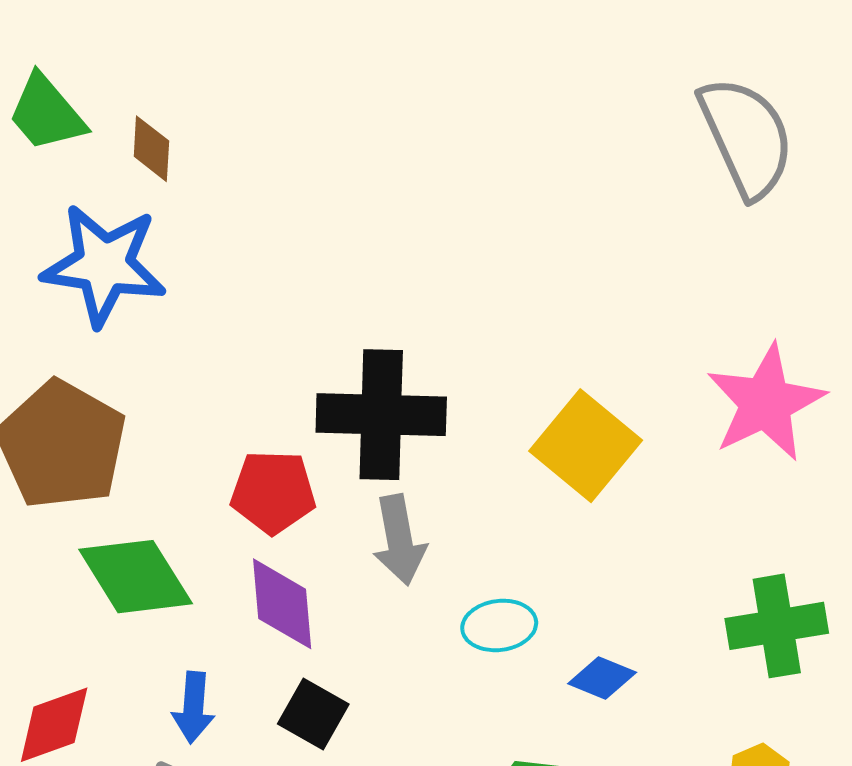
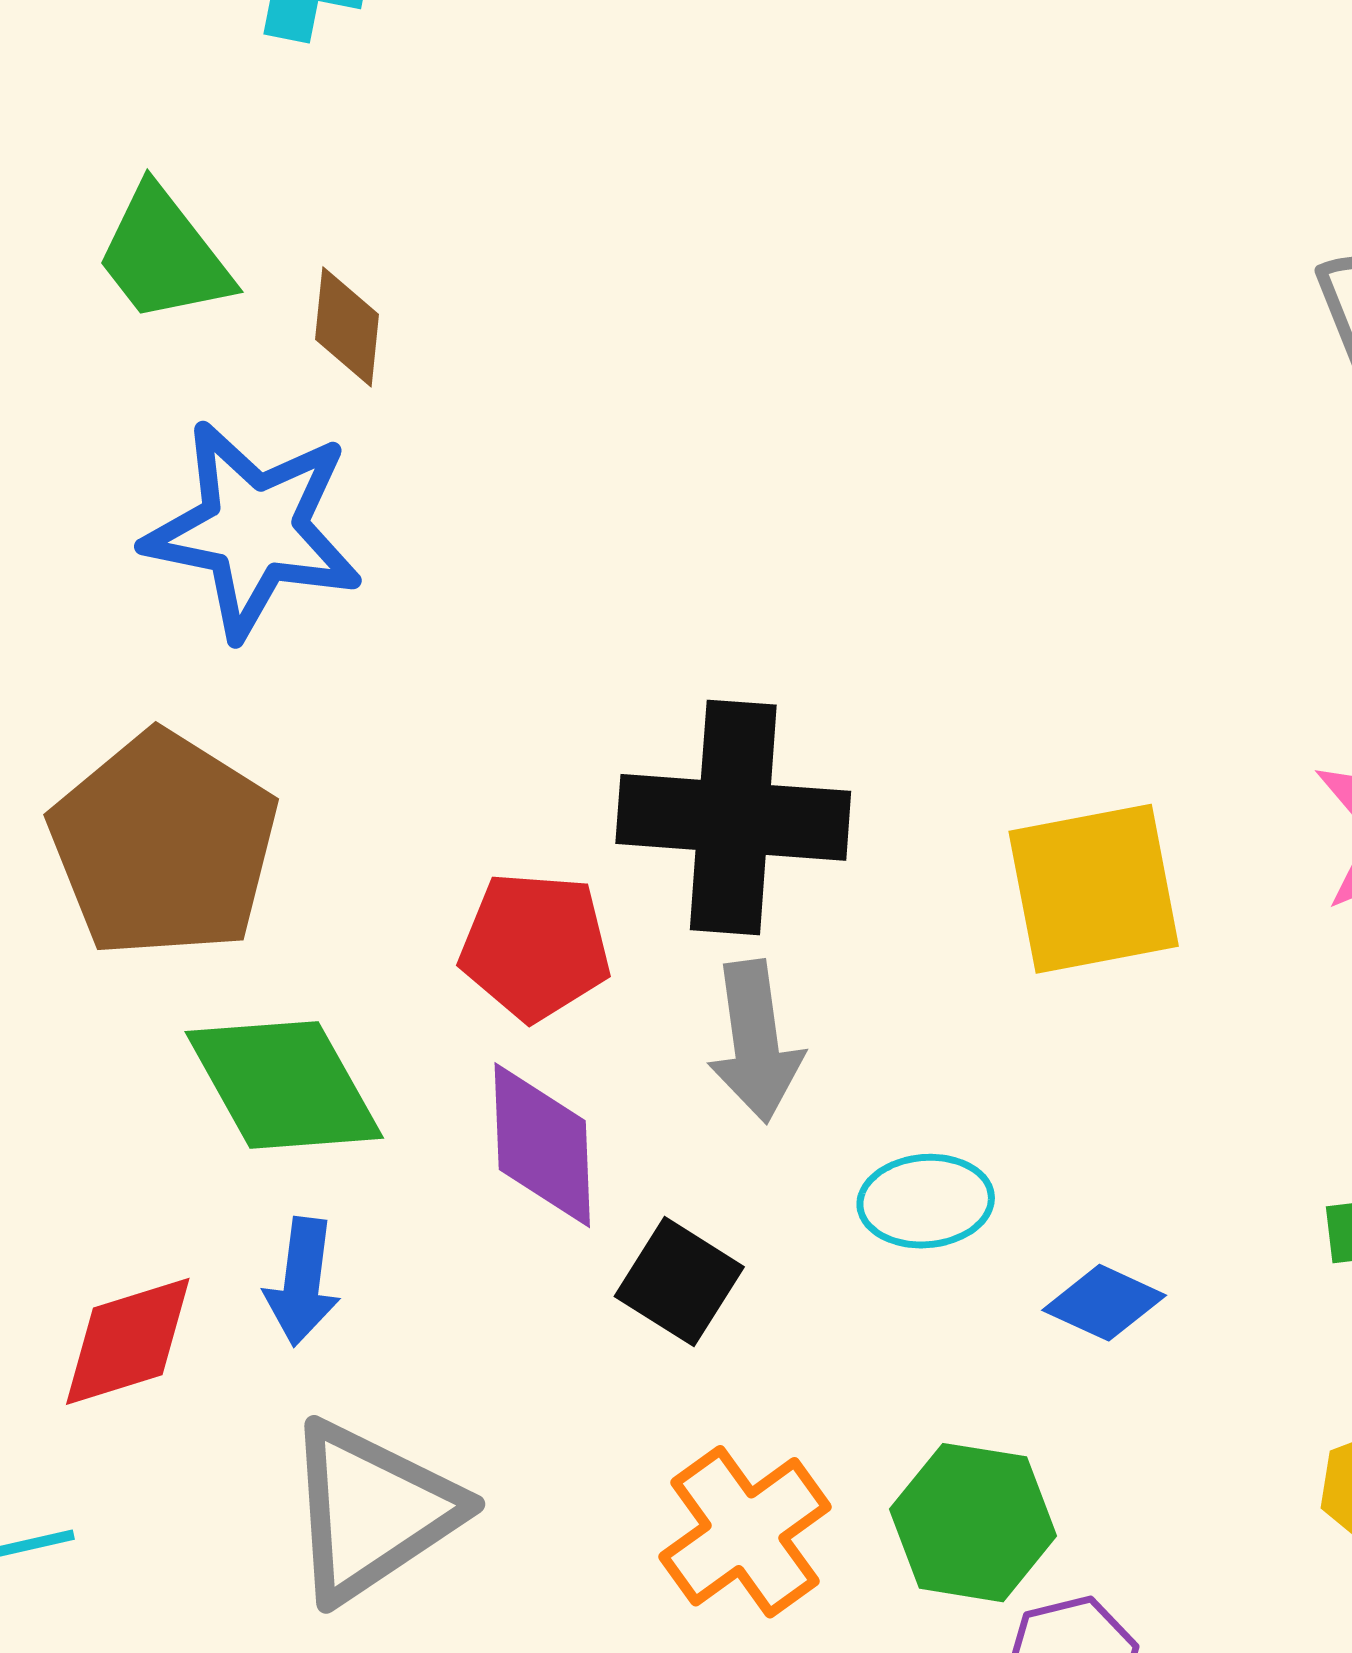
yellow square: (586, 446) -> (1094, 889), turned 37
blue arrow: (193, 707) -> (302, 1282), moved
black square: (313, 714) -> (679, 1282), moved

